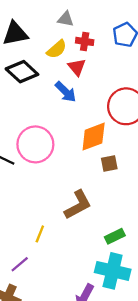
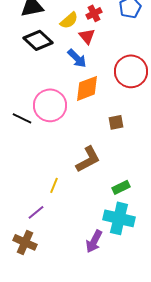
red cross: (85, 41) -> (94, 13), turned -35
orange diamond: (94, 137) -> (87, 88), moved

